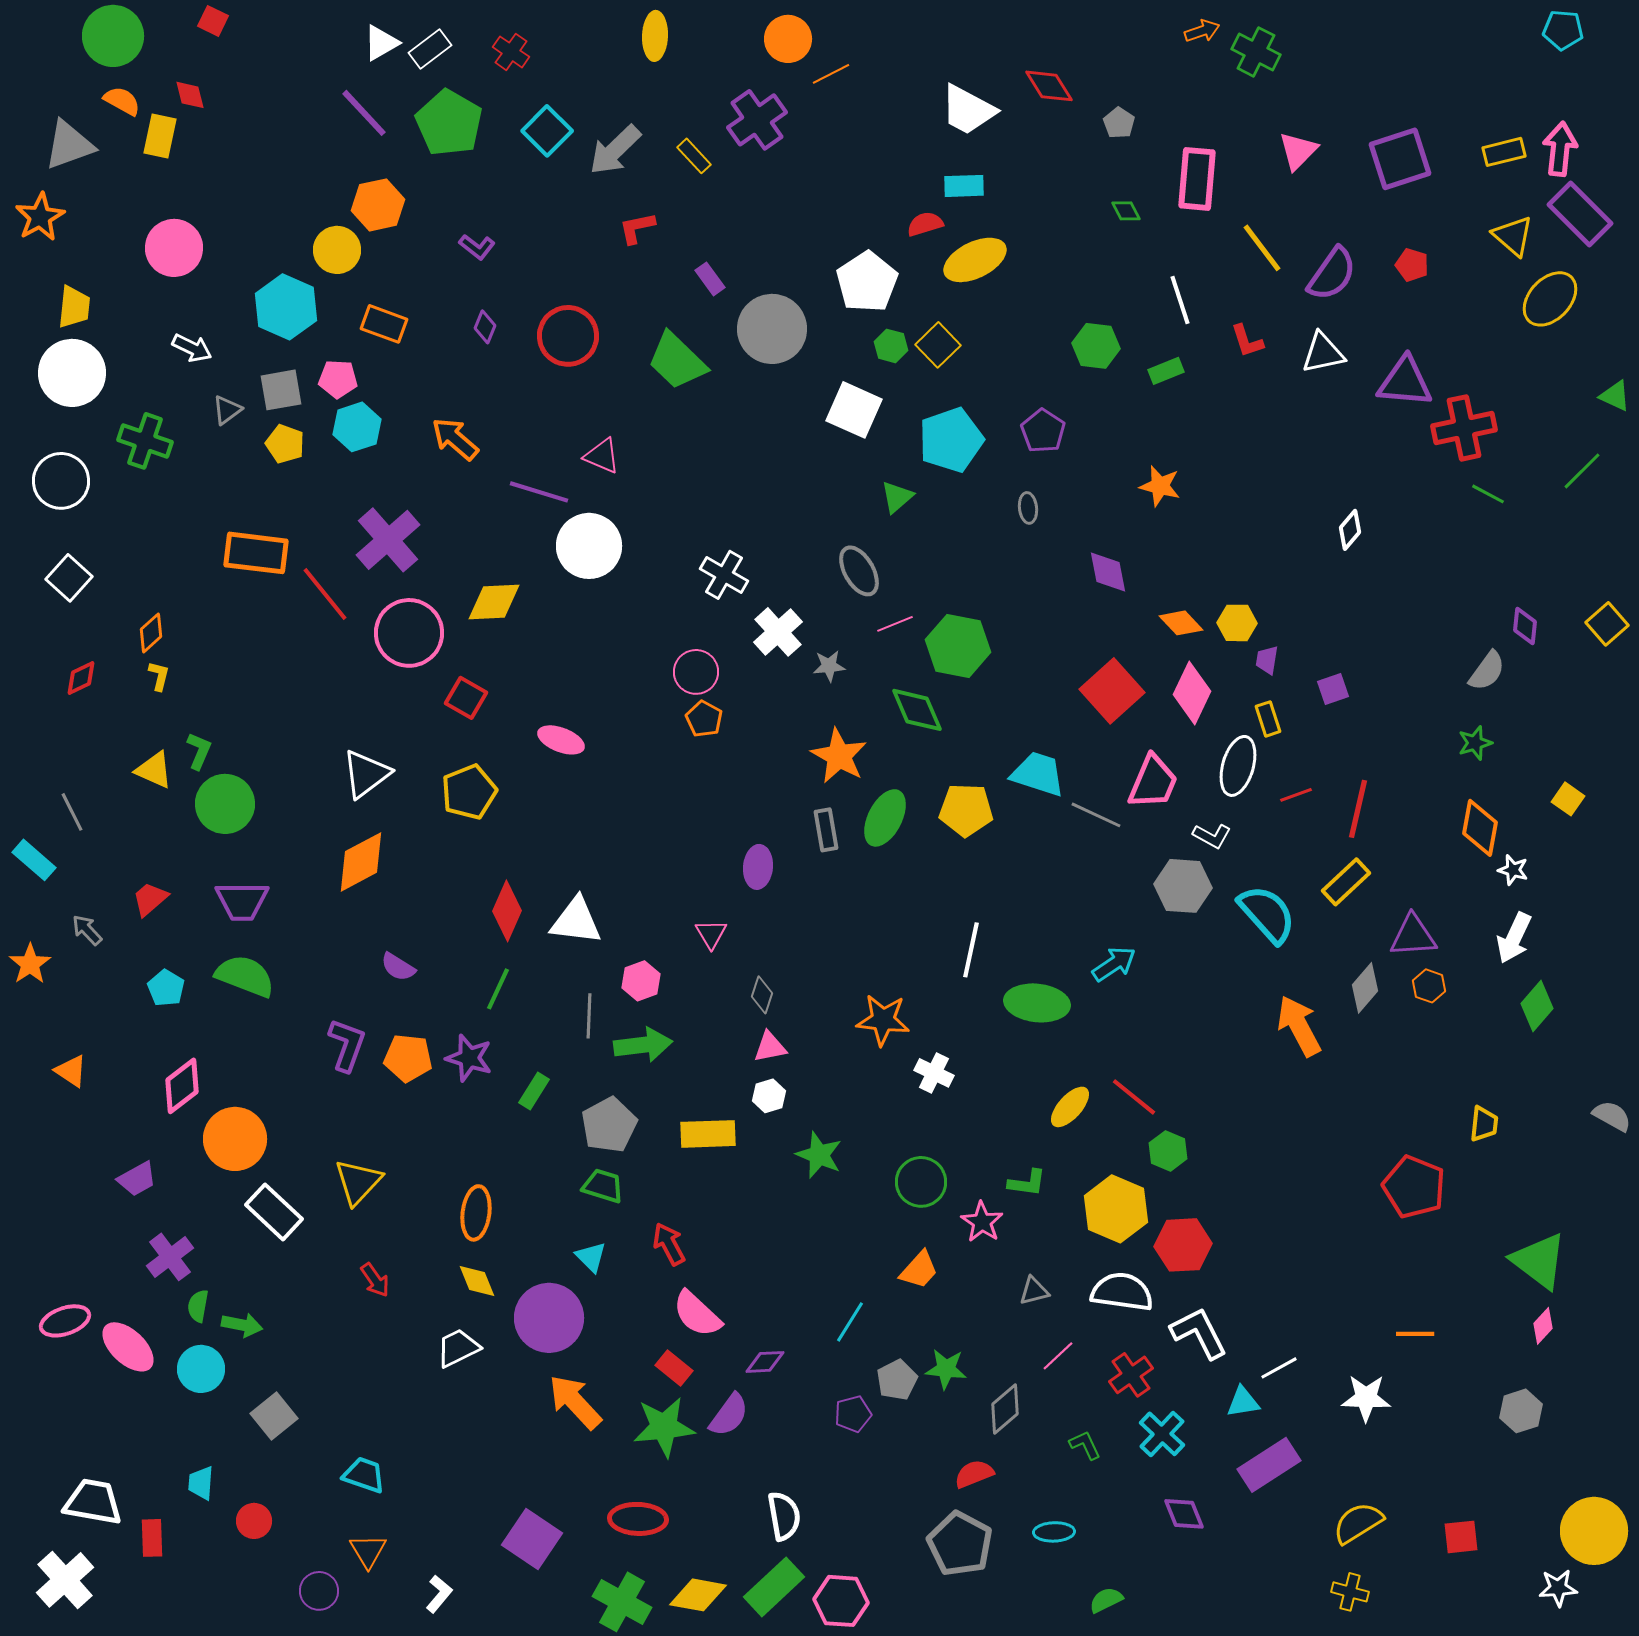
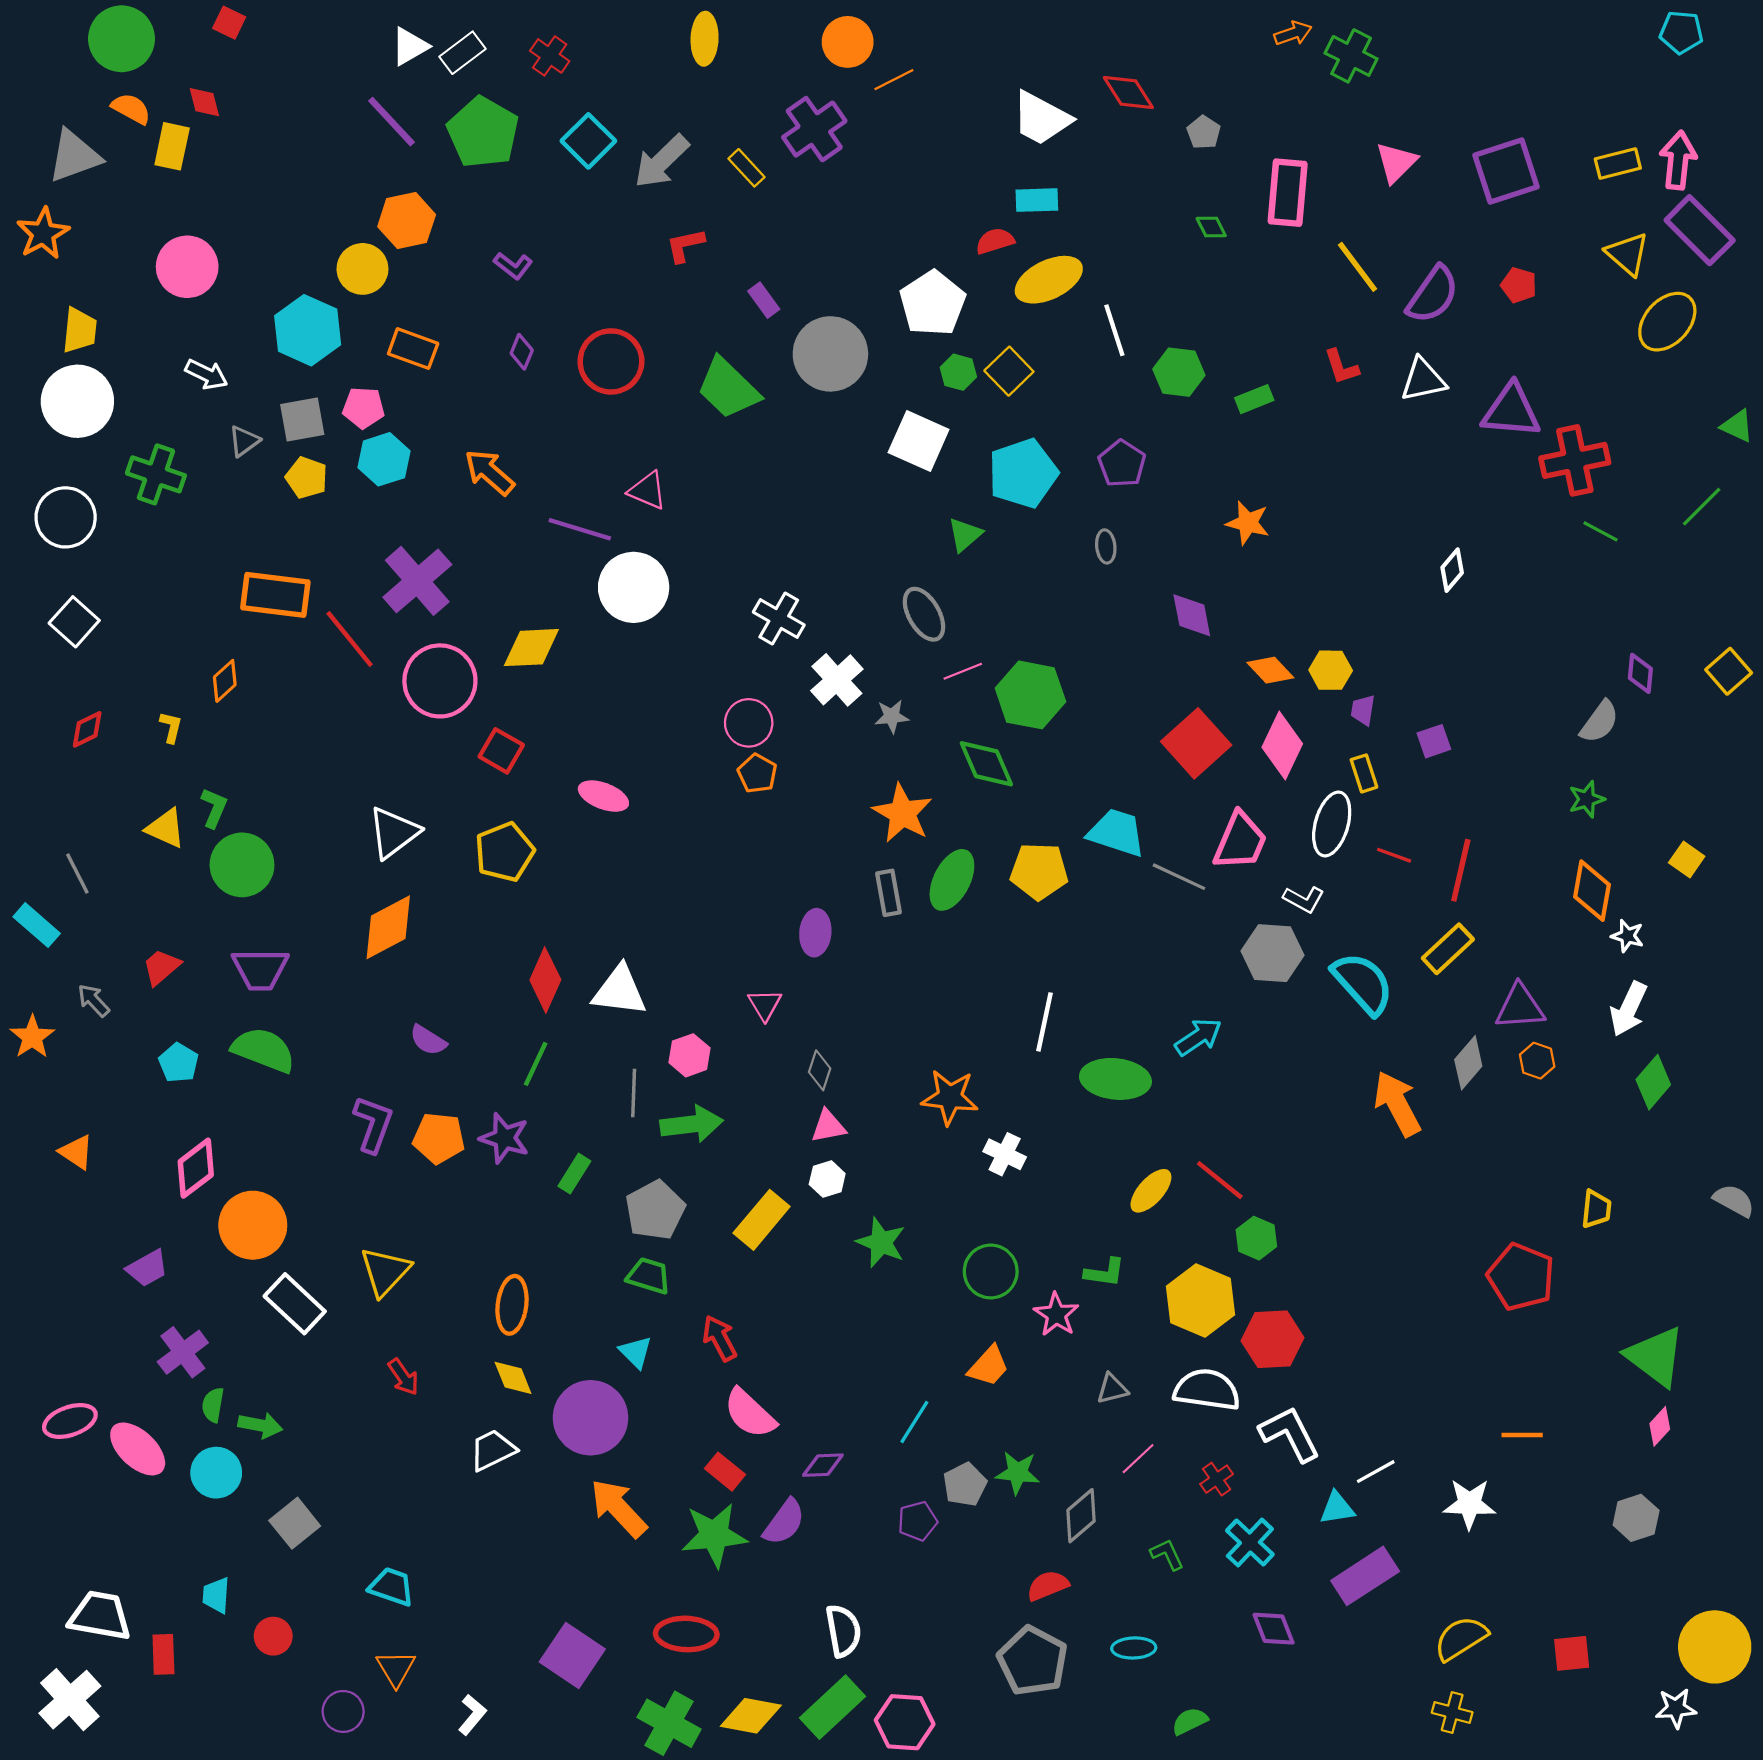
white line: (1180, 300) -> (1114, 330), moved
orange diamond: (151, 633) -> (225, 681), moved
red line: (1296, 795) -> (1394, 855), turned 40
yellow rectangle: (708, 1134) -> (762, 1220), turned -48
red cross: (1131, 1375) -> (1217, 1479), size x0.7

